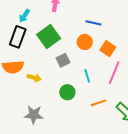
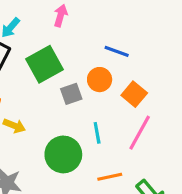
gray square: (63, 60) -> (71, 94), moved
green circle: (67, 92) -> (63, 154), size x1.5

